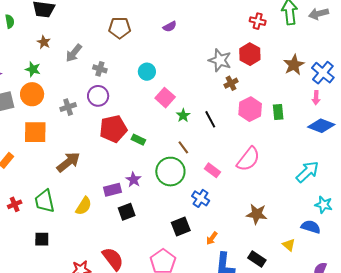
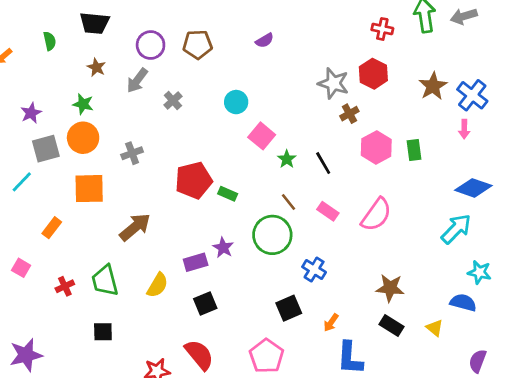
gray cross: (100, 69) -> (173, 101), turned 32
purple circle: (98, 96) -> (151, 45), moved
blue diamond: (321, 126) -> (473, 188), moved
pink rectangle: (212, 170) -> (328, 211), moved
black square: (127, 212) -> (205, 303), moved
black rectangle: (257, 259) -> (392, 326), moved

